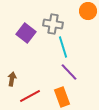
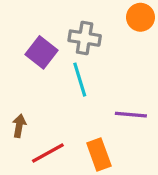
cyan line: (63, 47) -> (80, 80), moved
purple line: (69, 72) -> (131, 115), moved, turned -42

